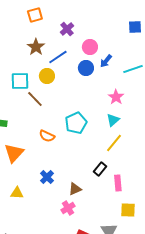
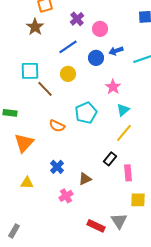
brown star: (36, 47) -> (35, 27), moved
pink circle: (90, 47) -> (100, 29), moved
blue arrow: (106, 61) -> (116, 51), turned 32
yellow circle: (47, 76) -> (68, 74), moved
pink star: (116, 97) -> (113, 87), moved
pink cross: (68, 208) -> (66, 196), moved

